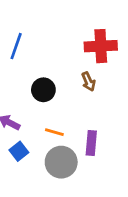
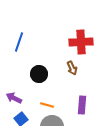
purple rectangle: (91, 143) -> (82, 105), moved

